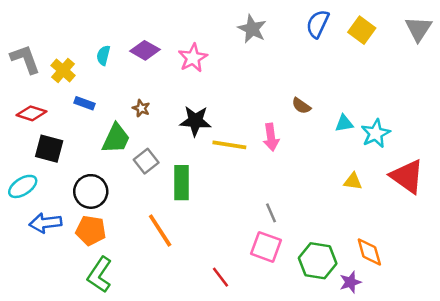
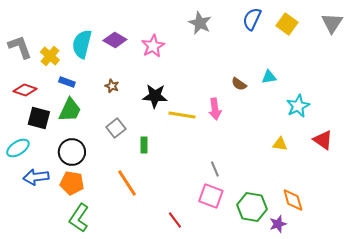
cyan semicircle: (103, 55) -> (82, 44), size x1.8
cyan triangle: (344, 123) -> (269, 77), moved
green trapezoid: (116, 139) -> (70, 110), moved
red triangle: (407, 176) -> (323, 140), size x0.7
green rectangle: (181, 183) -> (144, 145), size x0.6

